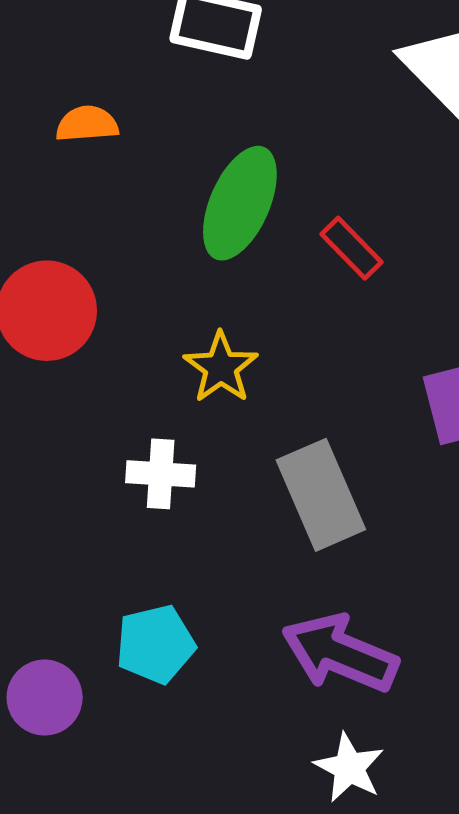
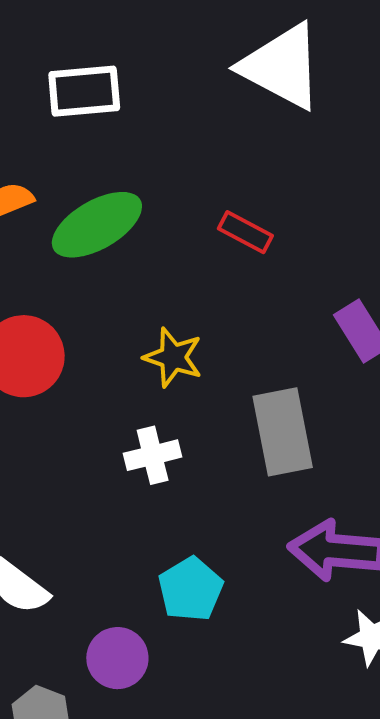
green ellipse: (240, 203) -> (97, 225), moved, turned 54
gray rectangle: (321, 495) -> (283, 432), turned 30

